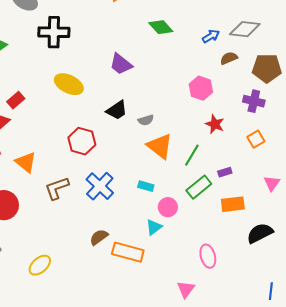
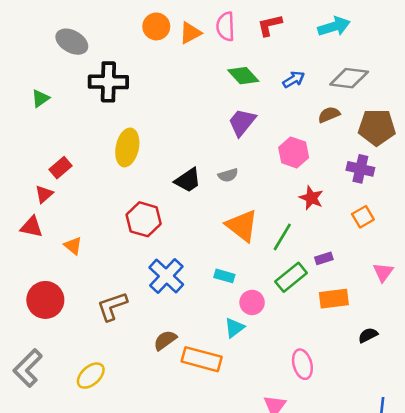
blue arrow: (211, 36) -> (294, 79), moved
purple trapezoid: (121, 64) -> (242, 122), moved, turned 90
yellow ellipse: (69, 84) -> (127, 147), turned 76
gray semicircle: (146, 120) -> (228, 175), moved
orange triangle: (26, 162) -> (73, 246), size x0.7
brown L-shape: (57, 188) -> (112, 306), moved
black semicircle: (260, 233) -> (368, 335), size x0.6

